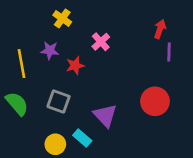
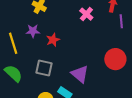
pink cross: (101, 42) -> (86, 14), moved

